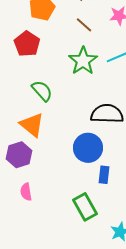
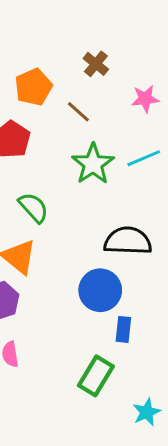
brown line: (84, 25) -> (78, 112), moved
green rectangle: (85, 207) -> (96, 376), turned 60

